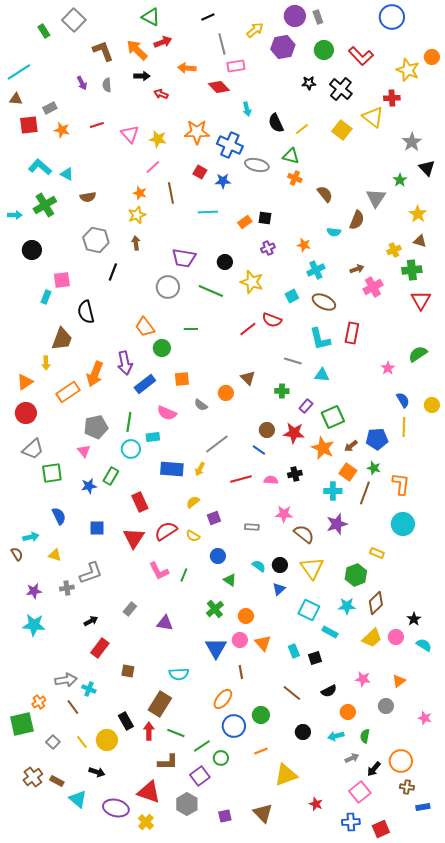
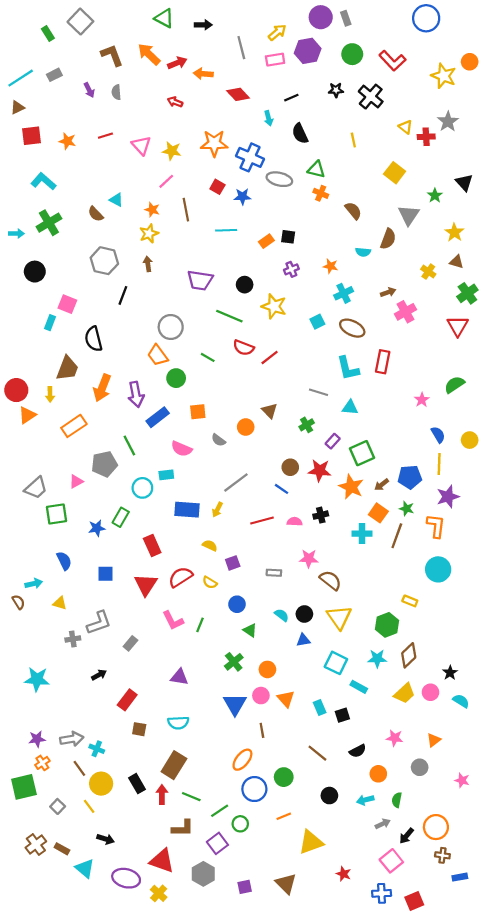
black line: (208, 17) -> (291, 98), moved
red arrow: (163, 42) -> (177, 63), moved
pink rectangle: (236, 66) -> (275, 60), moved
black arrow: (142, 76) -> (203, 25), moved
red cross: (392, 98) -> (426, 137), moved
brown triangle: (16, 99) -> (17, 107), turned -32
gray rectangle: (50, 108) -> (54, 75), moved
yellow triangle: (373, 117) -> (405, 127), size x0.6
yellow line: (302, 129) -> (353, 140), moved, turned -64
yellow square: (342, 130) -> (395, 173), moved
gray star: (412, 142) -> (448, 122), moved
cyan triangle: (67, 174) -> (116, 200), moved
brown semicircle: (88, 197) -> (96, 214), turned 56
yellow cross: (394, 250) -> (428, 272), turned -32
green cross: (412, 270) -> (467, 293), moved, turned -30
pink square: (62, 280) -> (67, 304), turned 30
gray circle: (168, 287) -> (171, 327), moved
red semicircle: (272, 320) -> (244, 348), moved
green line: (191, 329) -> (208, 357), turned 32
orange arrow: (95, 374) -> (102, 388), moved
green cross: (282, 391) -> (307, 425), turned -32
red circle: (26, 413) -> (16, 390), moved
green line: (129, 422) -> (129, 445), moved, turned -36
pink triangle: (84, 451) -> (76, 481), moved, turned 40
yellow semicircle: (193, 502) -> (210, 546), turned 64
purple star: (337, 524) -> (448, 497), moved
blue triangle: (279, 589) -> (303, 640), turned 32
purple star: (34, 591) -> (37, 739), moved
gray rectangle: (130, 609) -> (130, 643), moved
red rectangle: (100, 648) -> (127, 700), moved
cyan semicircle: (179, 674) -> (178, 723), moved
yellow circle: (107, 740) -> (101, 784), moved

